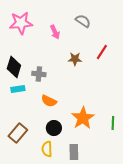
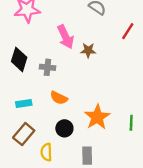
pink arrow: (55, 32) -> (66, 37), moved, size x1.5
red line: (102, 52) -> (128, 31), moved
cyan rectangle: (18, 89) -> (24, 104), moved
yellow semicircle: (47, 149) -> (46, 152), moved

